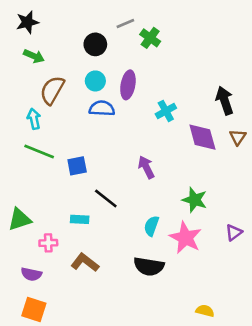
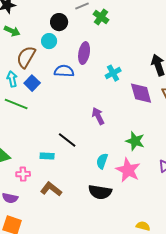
cyan circle: (95, 81) -> (49, 41), moved
blue square: (77, 166) -> (32, 83), moved, turned -35

